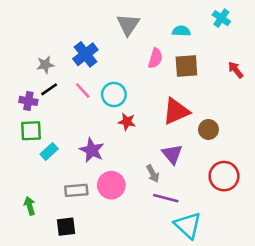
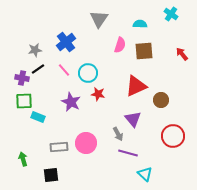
purple star: (92, 150) -> (71, 102), moved
cyan rectangle: (49, 151) -> (38, 117), turned 64
cyan triangle: (188, 225) -> (145, 174), size x0.7

